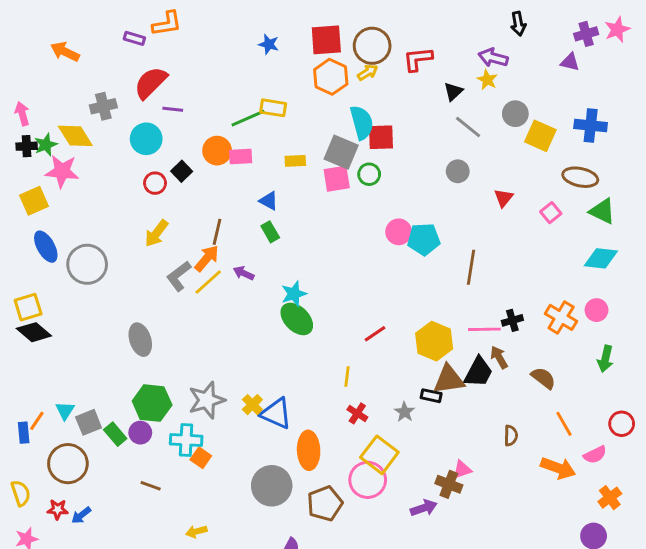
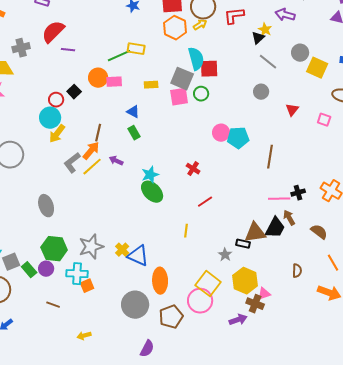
yellow star: (487, 80) -> (265, 30), moved
cyan circle: (146, 139) -> (50, 118), moved
pink square: (551, 213) -> (324, 120), turned -32
yellow hexagon: (434, 341) -> (245, 281), moved
red cross: (357, 413) -> (193, 169), moved
orange square: (201, 458) -> (87, 286), turned 32

